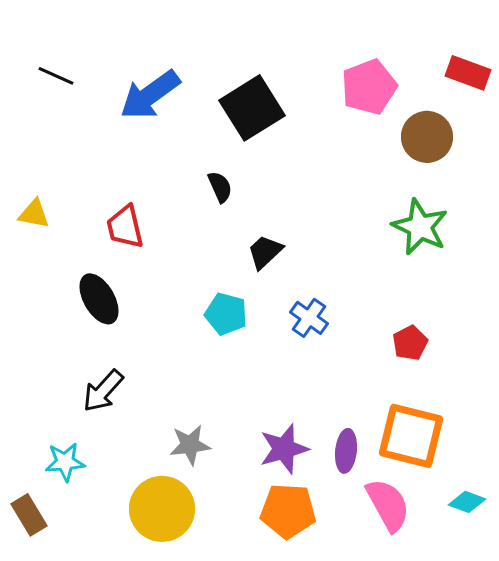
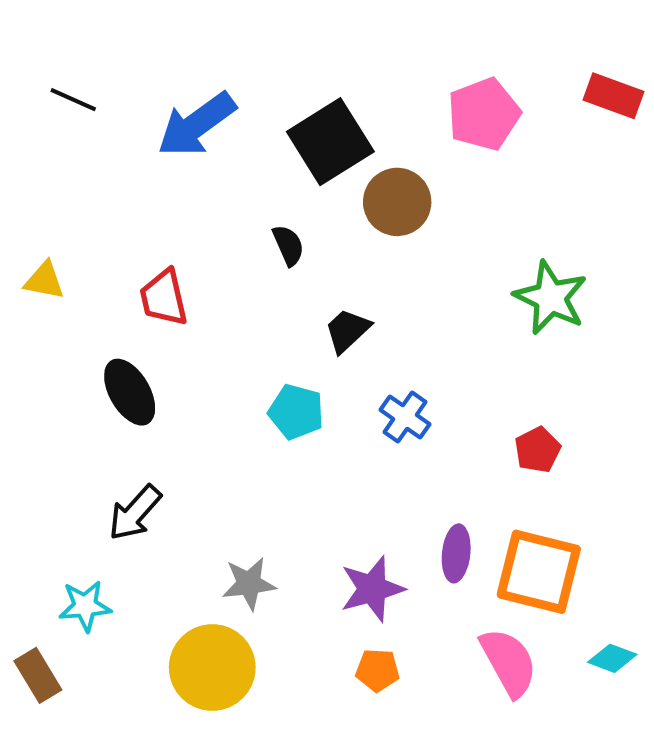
brown circle: (427, 137) -> (397, 202), moved
purple ellipse: (346, 451) -> (456, 553), moved
orange pentagon: (288, 511) -> (377, 670), size x0.6

